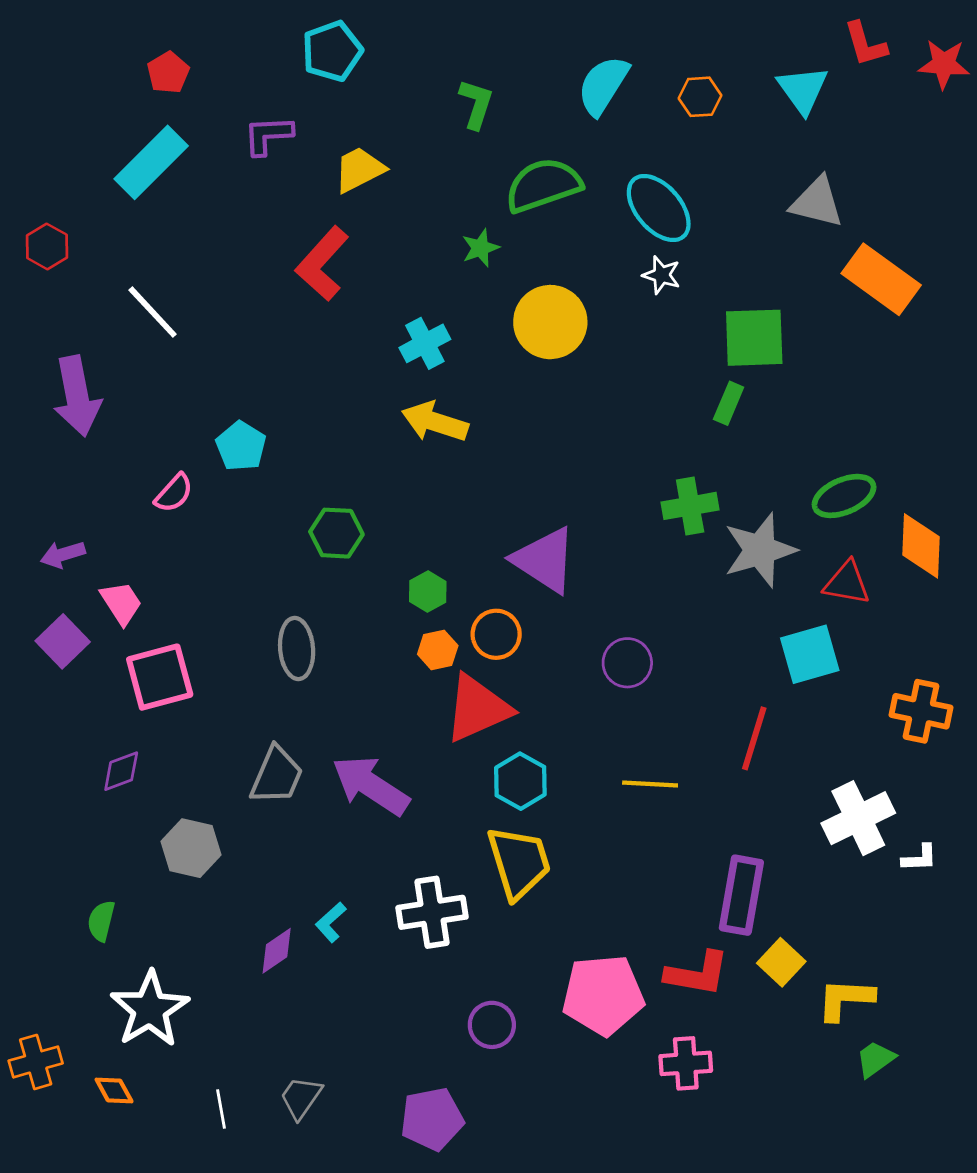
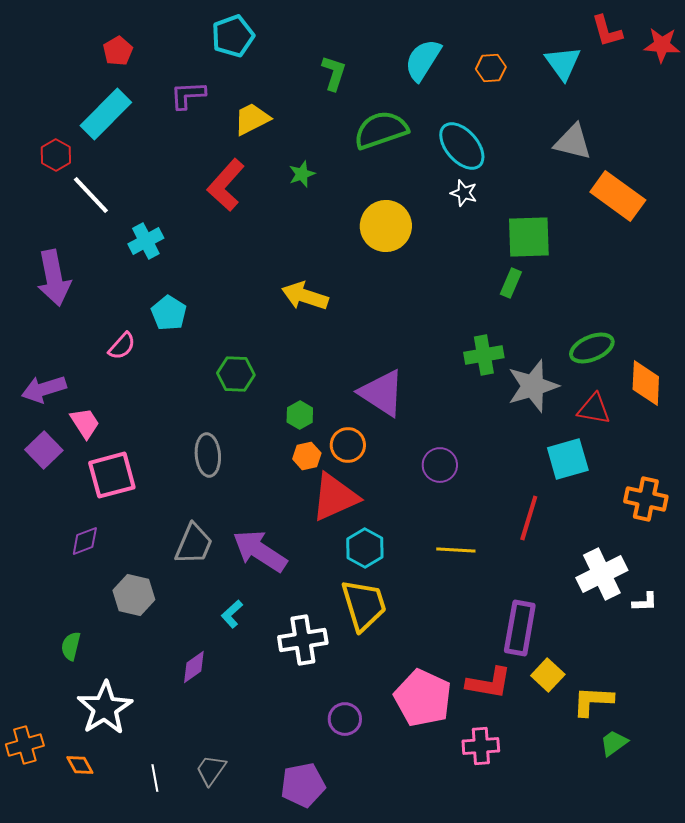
red hexagon: (47, 246) -> (56, 155), moved
green star: (480, 248) -> (302, 174), moved
white line: (153, 312) -> (91, 195), moved
cyan cross: (425, 343) -> (146, 241), moved
purple arrow: (63, 554) -> (44, 389), size x1.4
cyan L-shape: (331, 922) -> (232, 614), moved
pink pentagon: (603, 995) -> (423, 698), turned 30

